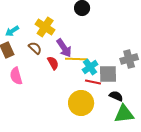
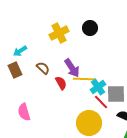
yellow cross: (45, 27) -> (59, 33), moved, turned 30
pink semicircle: (16, 76) -> (24, 112), moved
red line: (93, 82) -> (101, 102), turned 35

